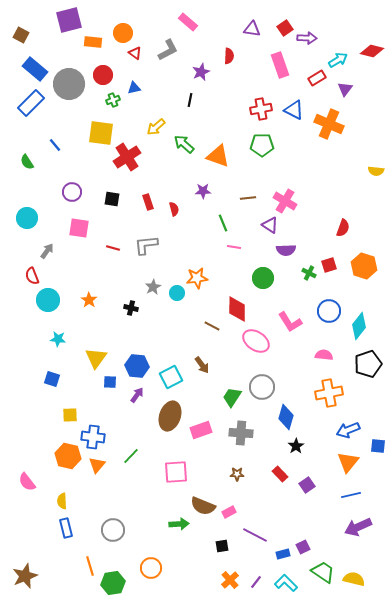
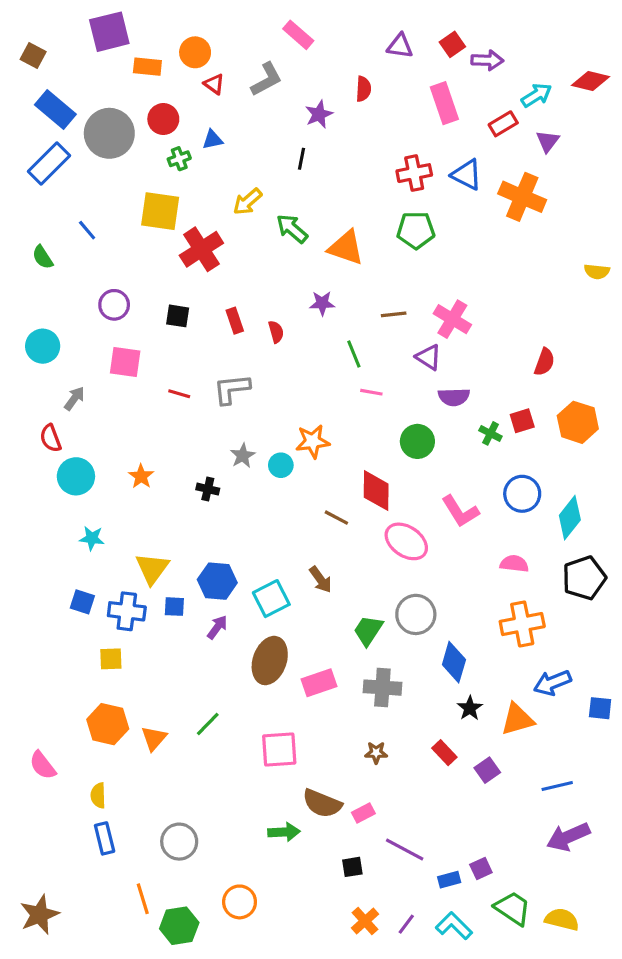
blue cross: (93, 437) -> (127, 611), moved
orange triangle: (348, 462) -> (517, 719), moved, turned 35

